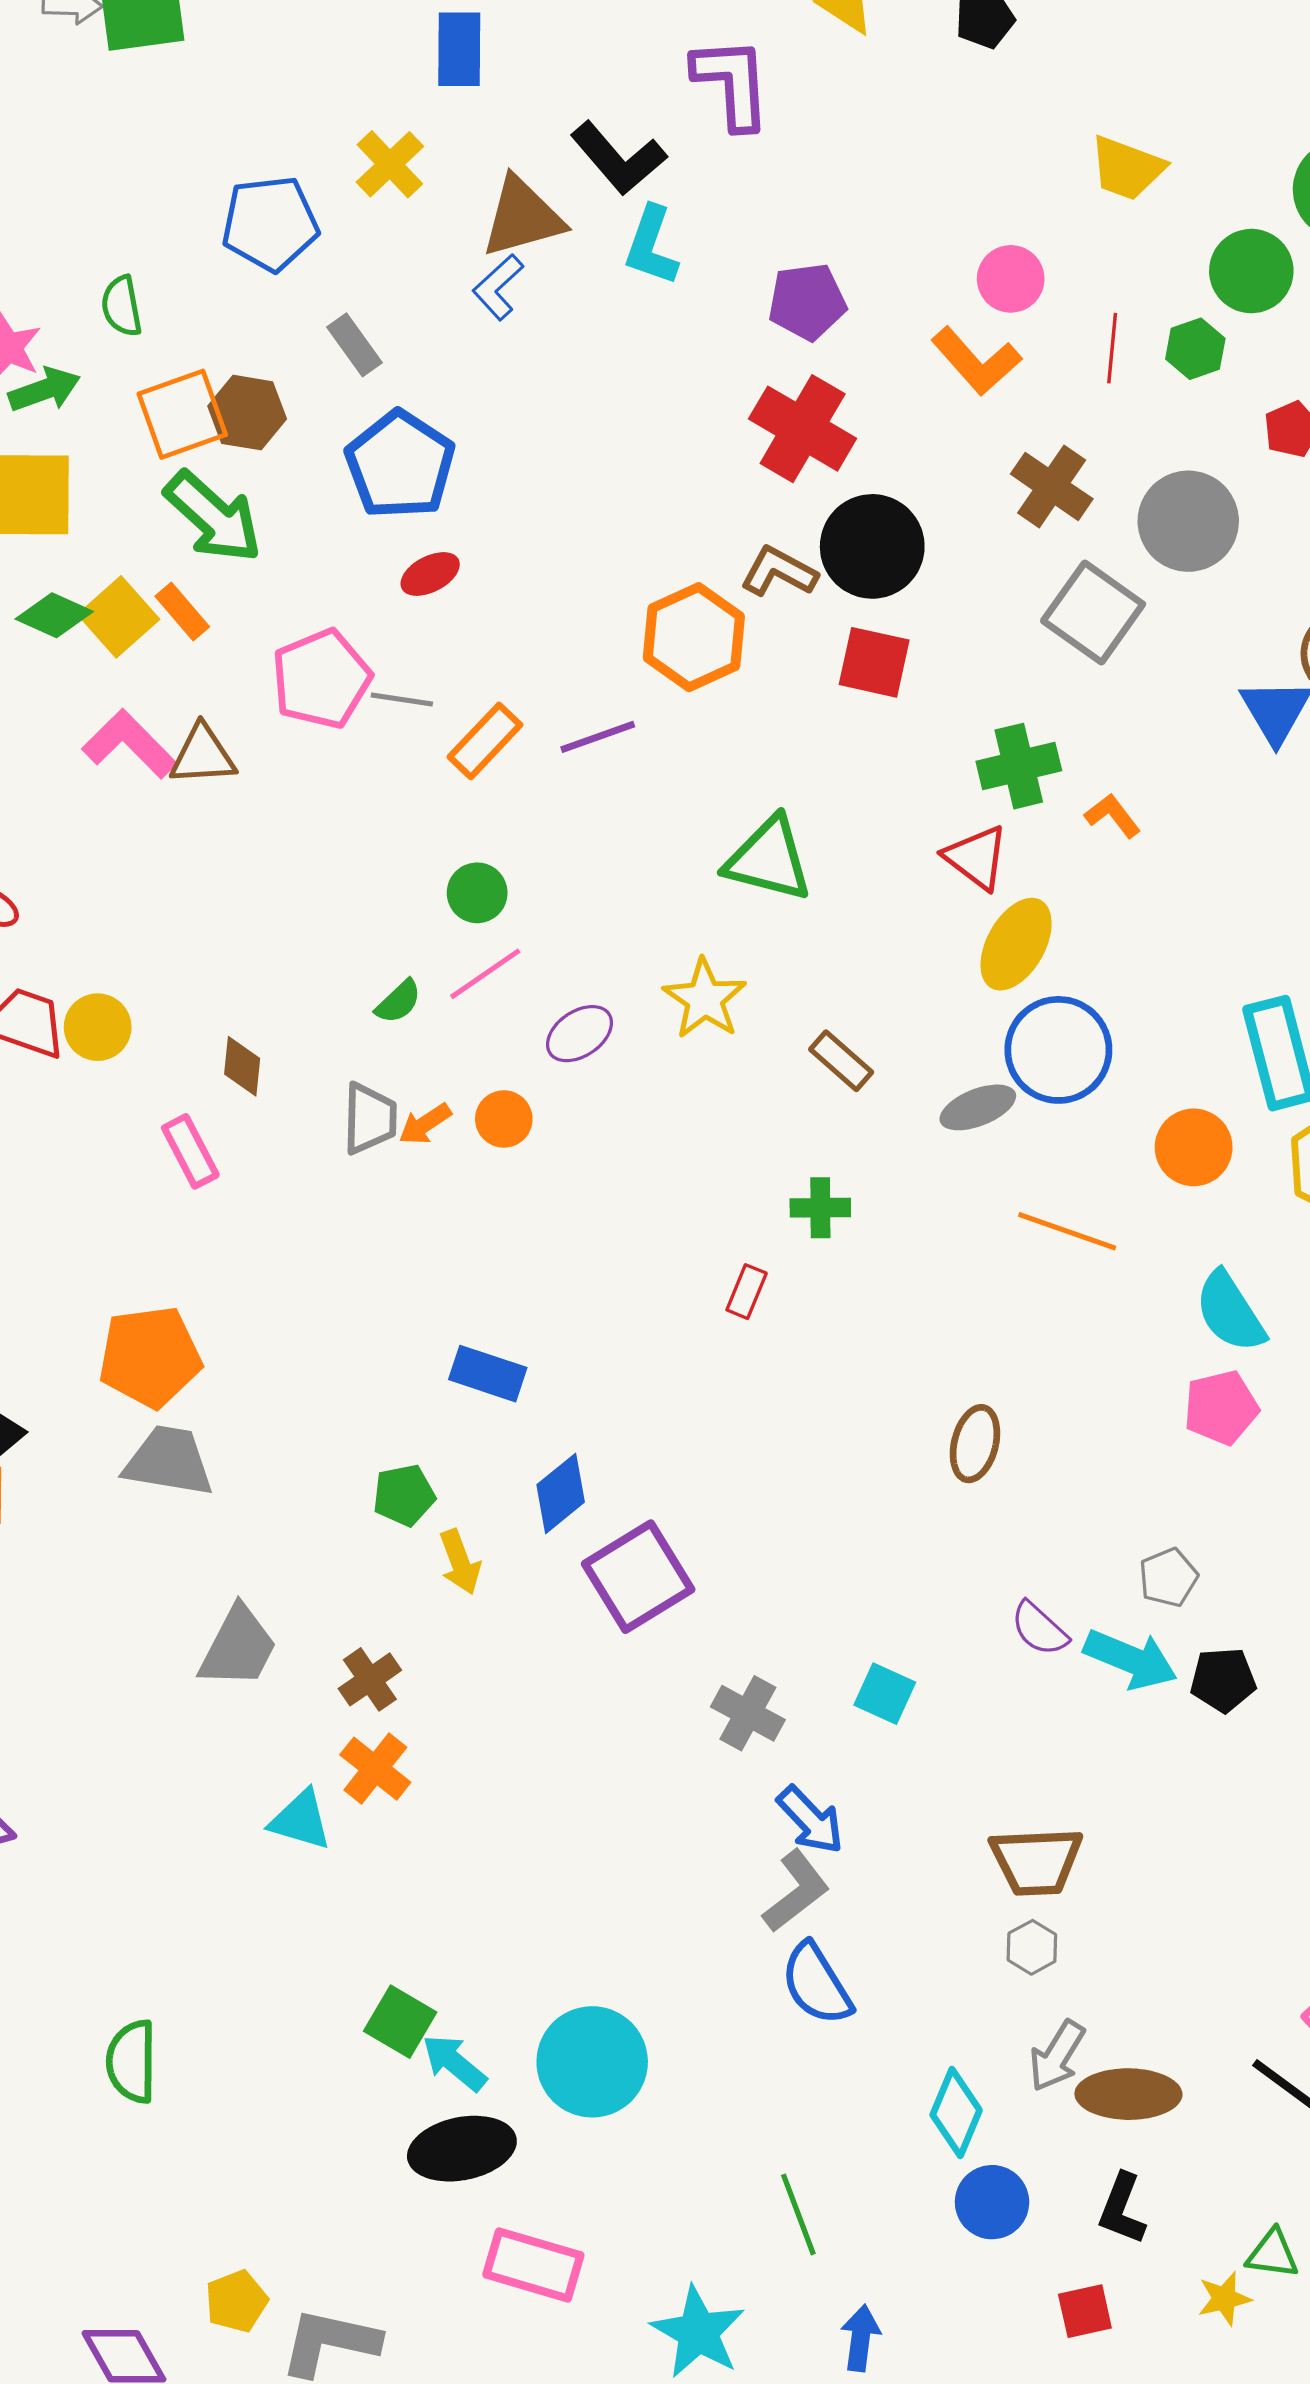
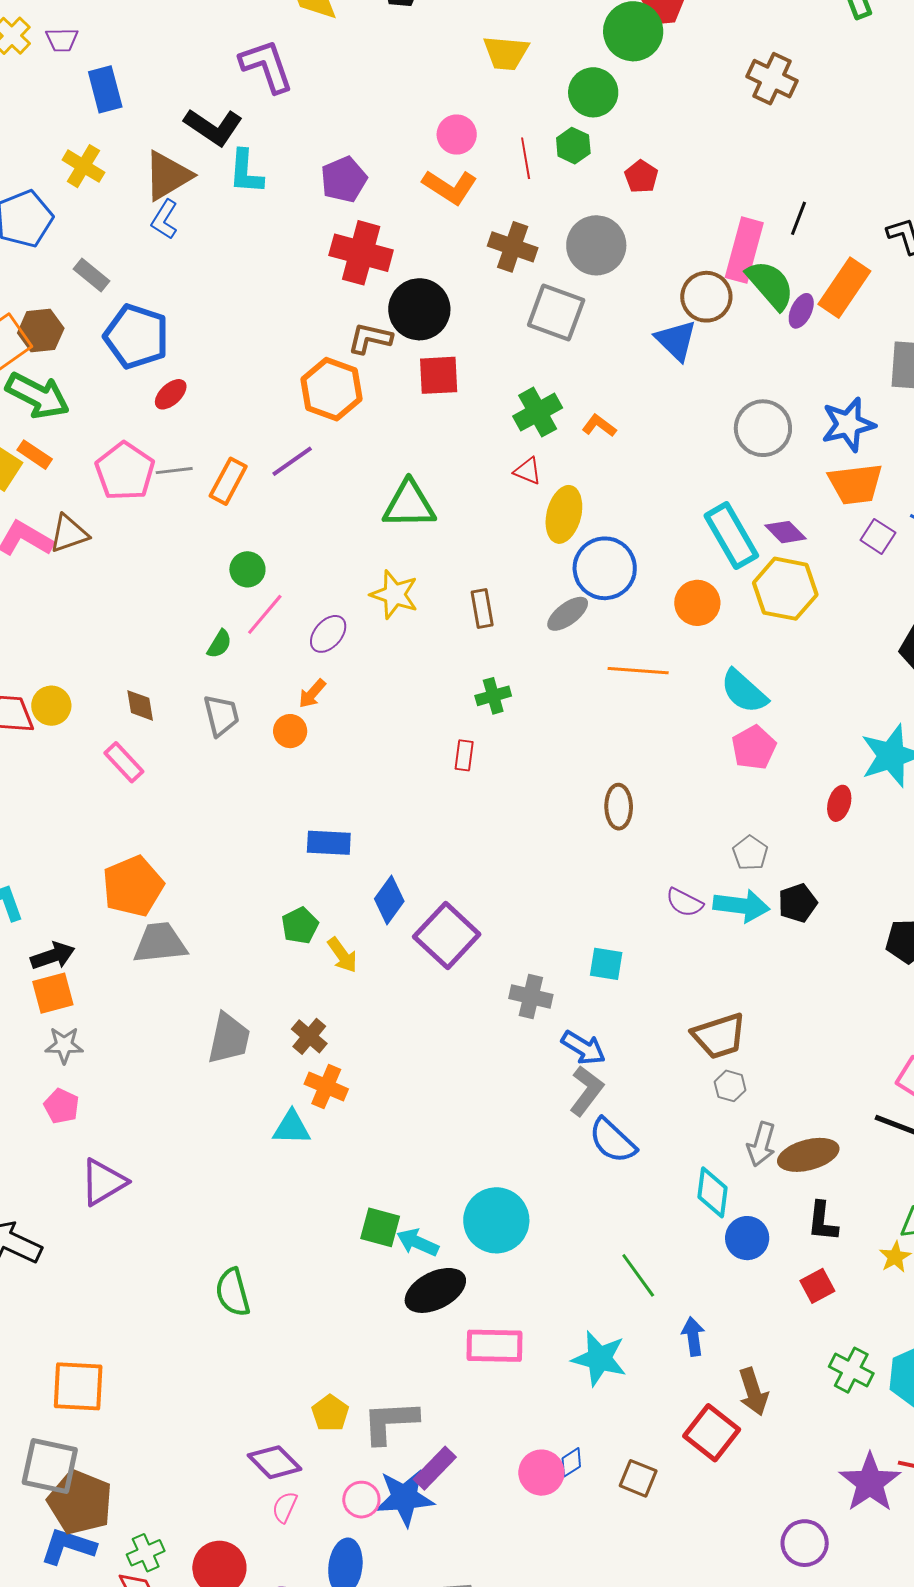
red triangle: (976, 857) -> (528, 471), size x0.7
brown rectangle: (841, 1061) -> (482, 609), turned 54
orange circle: (504, 1119) -> (290, 731), moved
orange arrow: (425, 1124) -> (312, 694), moved

